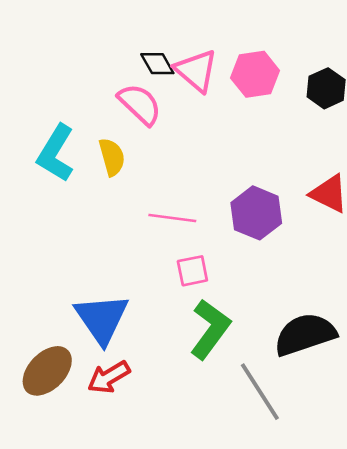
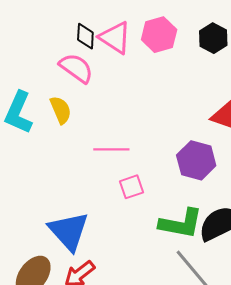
black diamond: (157, 64) -> (85, 36), turned 40
purple hexagon: (256, 213) -> (196, 160), moved
green L-shape: (210, 329) -> (181, 224), moved, turned 72

